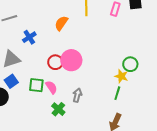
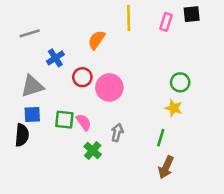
red circle: (55, 62) -> (82, 77), moved
green circle: (130, 64) -> (180, 82), moved
blue square: (11, 81) -> (32, 115), turned 32
green line: (117, 93) -> (161, 138), moved

